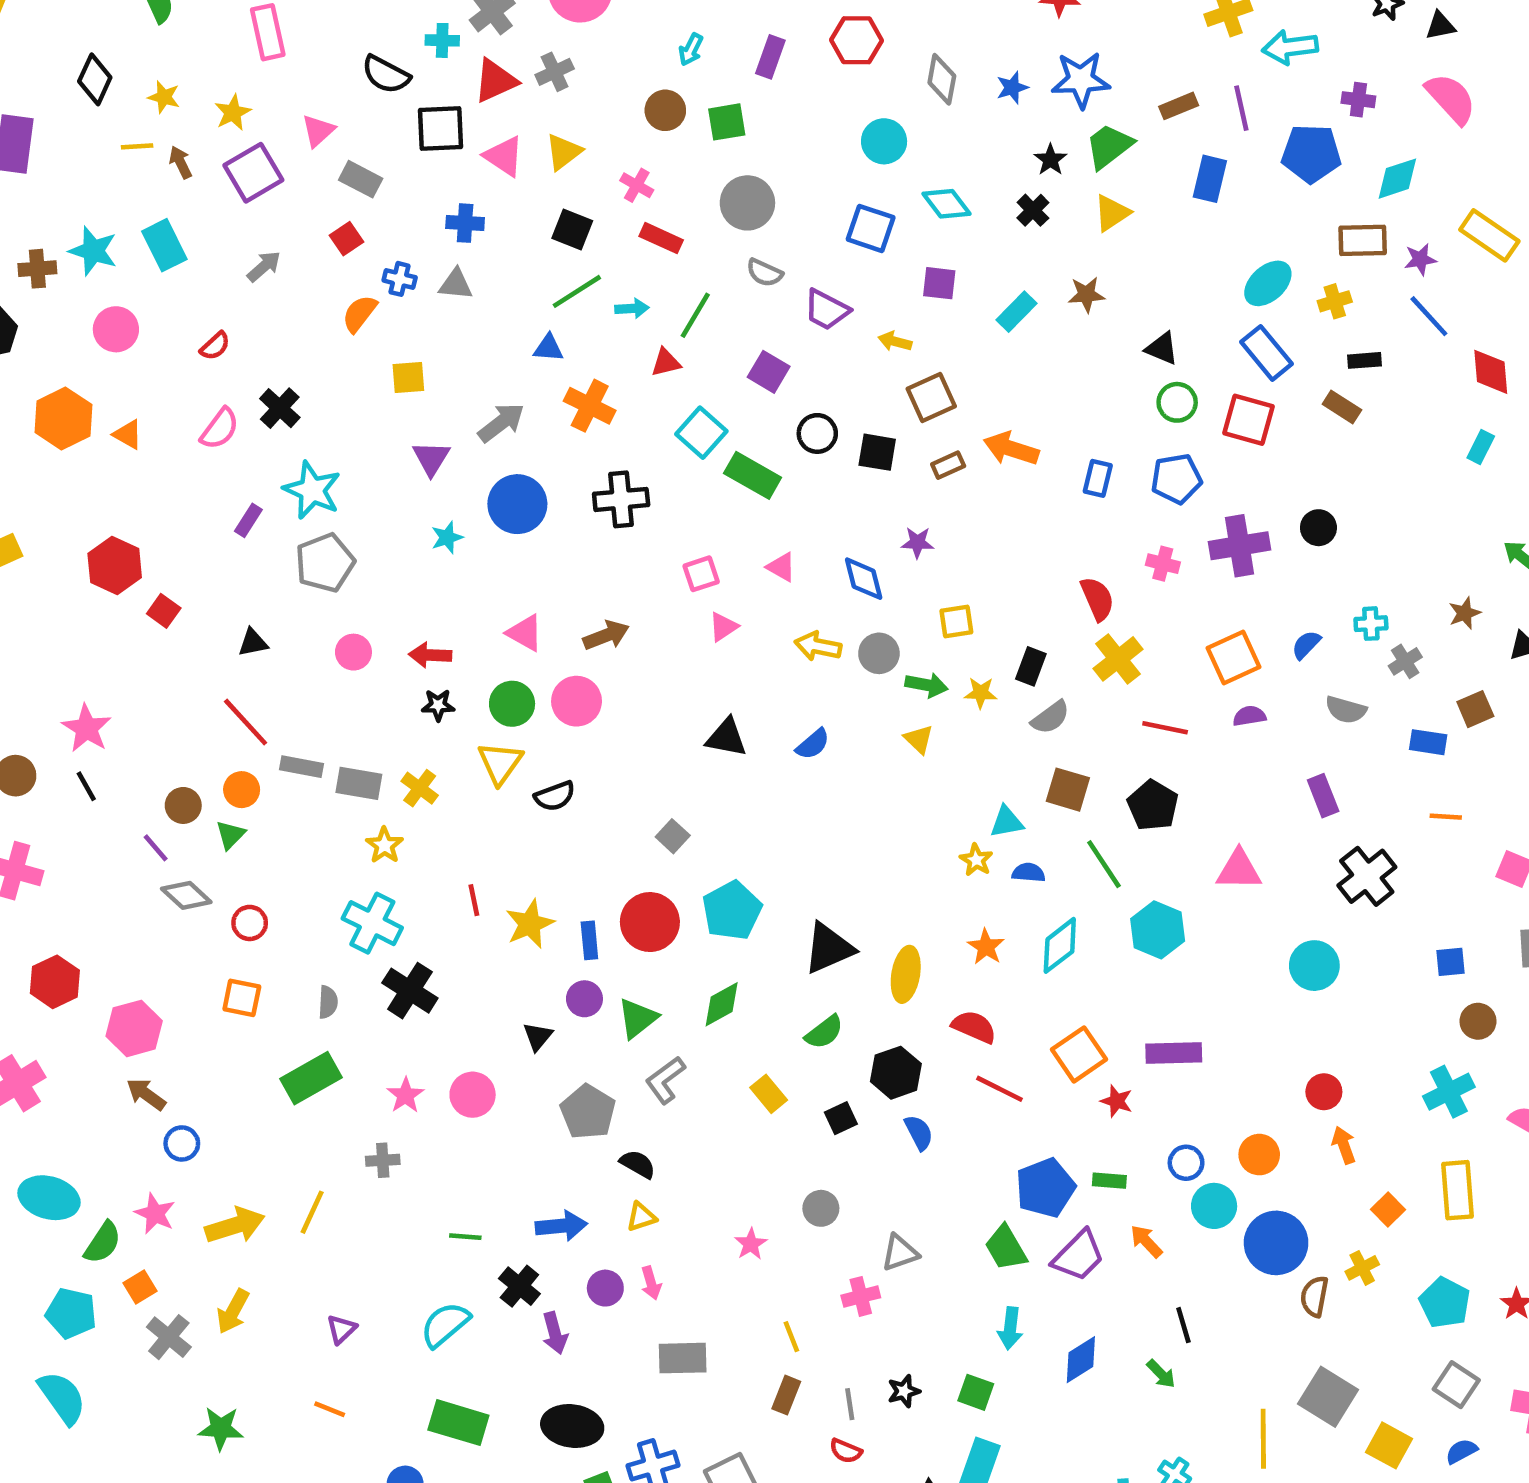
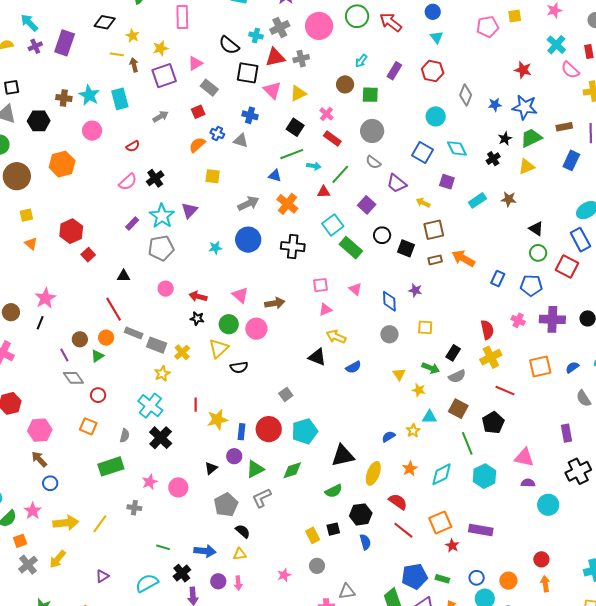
black diamond: (95, 79) -> (105, 22), turned 65
orange triangle: (128, 434) -> (31, 244), moved
purple triangle: (431, 458) -> (189, 210), moved
yellow arrow: (818, 646) -> (336, 337), moved
green arrow: (926, 685) -> (431, 368), moved
yellow star: (981, 693) -> (419, 390), moved
gray semicircle: (1346, 710) -> (584, 398), turned 30
purple semicircle: (1249, 716) -> (528, 483), moved
black line: (86, 786) -> (40, 323), turned 40
blue semicircle: (1029, 873) -> (389, 437), moved, turned -48
yellow rectangle: (769, 1094) -> (313, 535), moved

